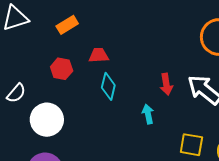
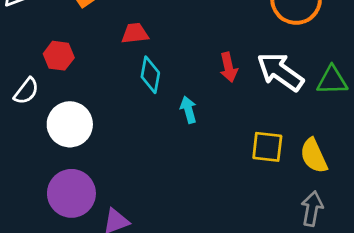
red hexagon: (62, 69) -> (59, 56), moved
cyan arrow: (148, 114) -> (188, 110), moved

